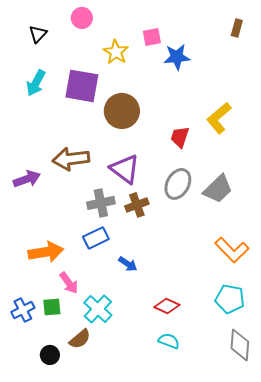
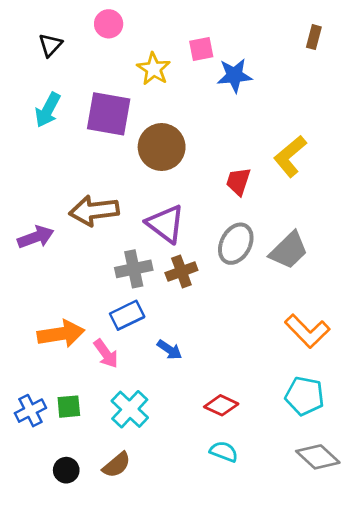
pink arrow: (69, 283) -> (106, 354), moved
brown semicircle: (80, 339) -> (117, 465), moved
gray diamond: (240, 345) -> (318, 457), turned -52

